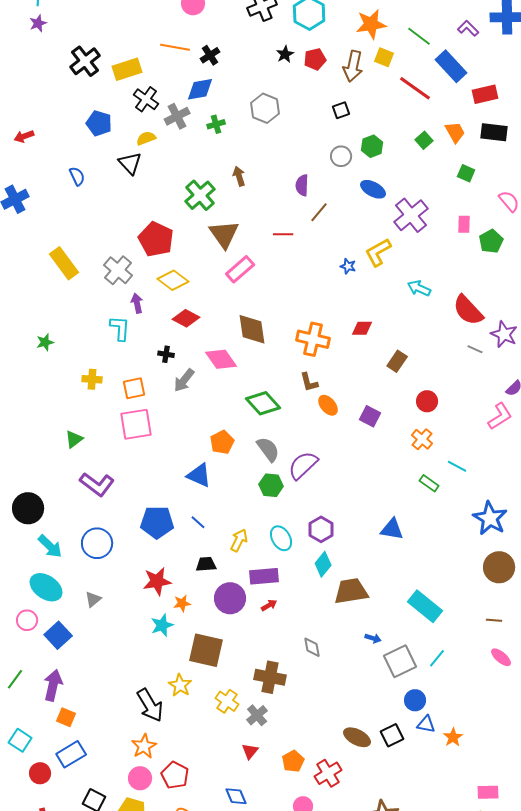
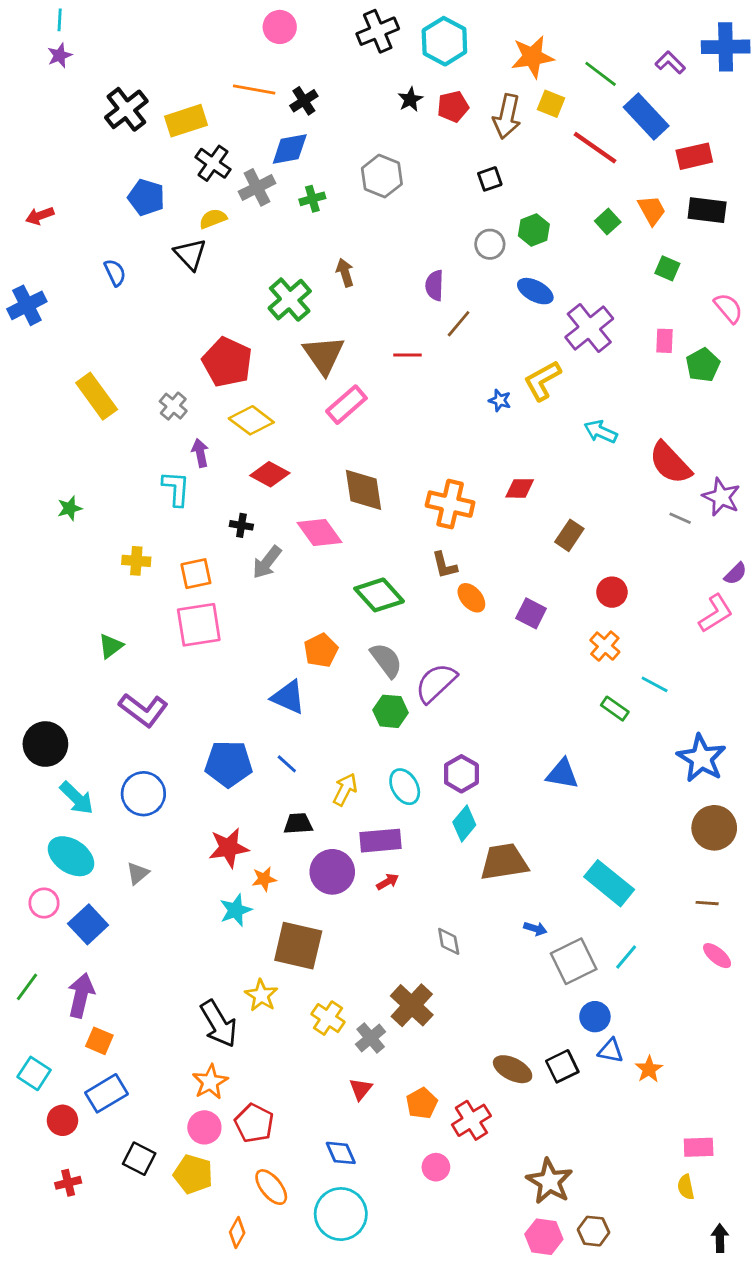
gray cross: (118, 270) -> (173, 406), size x0.7
brown cross: (270, 677) -> (412, 1005), moved, turned 32

